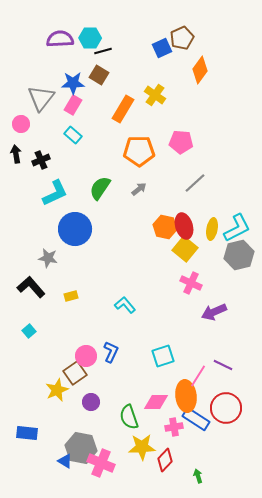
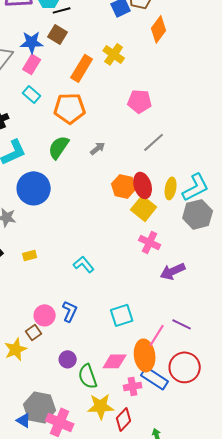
orange pentagon: (139, 151) -> (70, 108), moved
brown square: (75, 373) -> (34, 332), size x0.7
purple circle: (91, 402) -> (68, 359), moved

